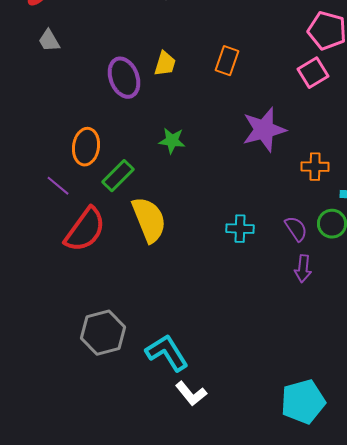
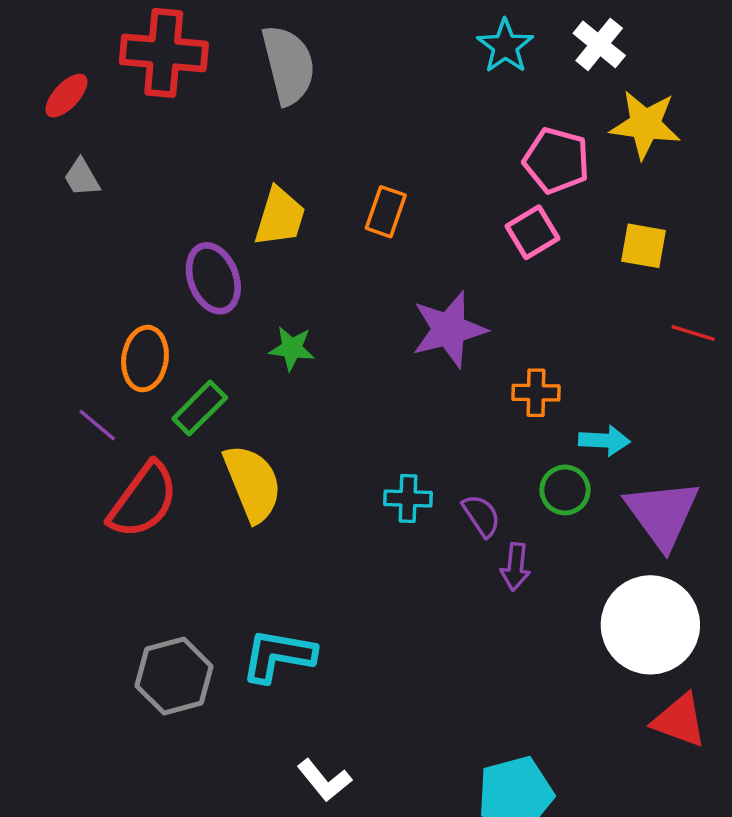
yellow trapezoid: (165, 64) -> (280, 217), size x1.4
purple ellipse: (124, 78) -> (213, 278), moved
purple semicircle: (296, 229) -> (481, 516), moved
cyan L-shape: (167, 353) -> (278, 656), moved, turned -48

